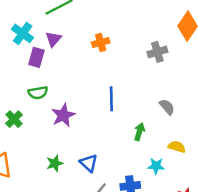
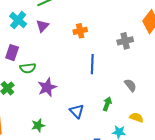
purple rectangle: (36, 57) -> (12, 53), moved
blue line: (111, 99) -> (92, 64), moved
blue triangle: (89, 163) -> (77, 111), moved

